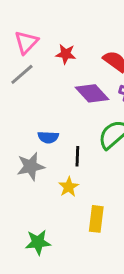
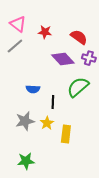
pink triangle: (26, 42) -> (18, 24), turned -36
gray star: (31, 166) -> (25, 121), moved
yellow rectangle: (96, 219) -> (66, 134), moved

